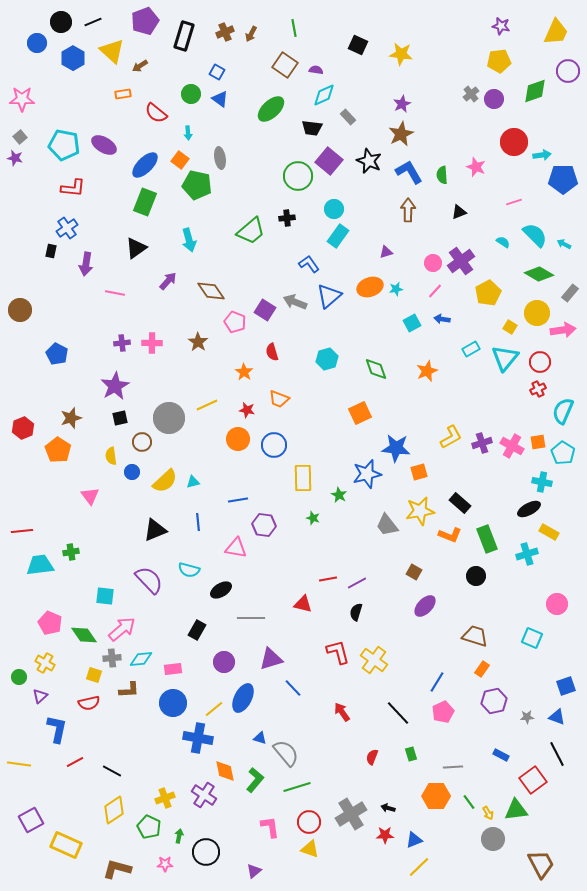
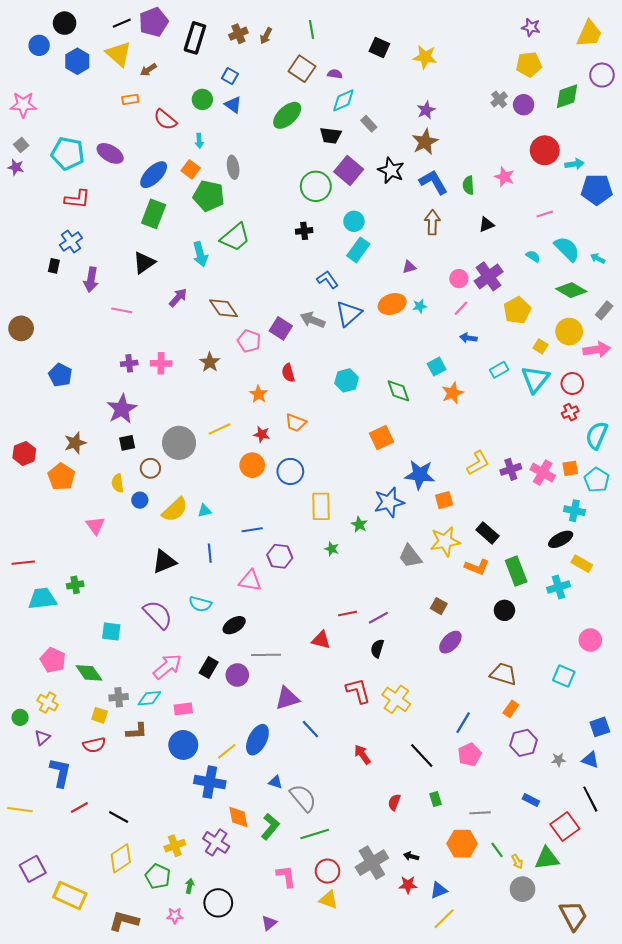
black line: (93, 22) -> (122, 23), moved
green trapezoid: (251, 231) -> (235, 237), moved
cyan square: (412, 323) -> (437, 367), moved
pink arrow: (122, 629) -> (167, 667), moved
purple circle: (224, 662) -> (237, 675), moved

